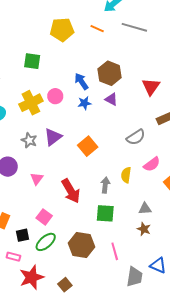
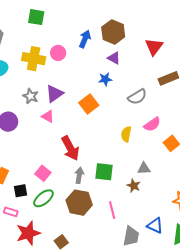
blue arrow: (81, 81) -> (85, 39), turned 54
yellow cross: (31, 103) -> (34, 59), turned 35
blue star: (85, 103) -> (105, 79), moved
pink triangle: (37, 179) -> (48, 116), moved, turned -40
gray arrow: (105, 185) -> (79, 175), moved
brown star: (144, 229) -> (134, 186), moved

